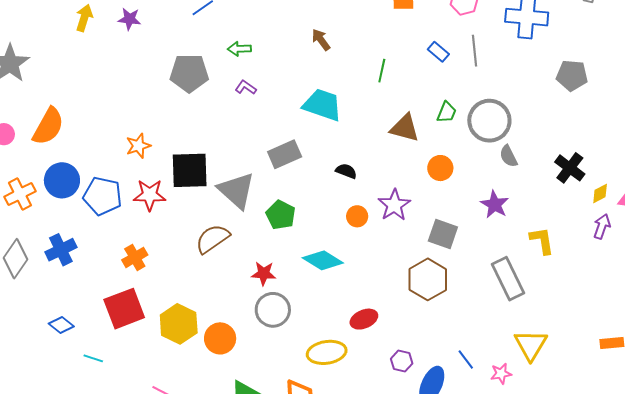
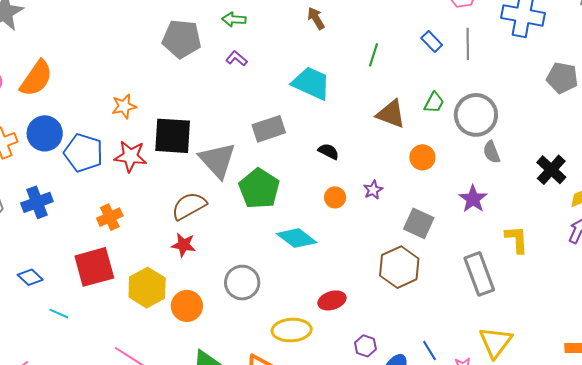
purple star: (394, 205) -> (373, 190), size x0.6
green pentagon: (281, 215) -> (259, 189), size x1.4
red star: (264, 273) -> (184, 245), moved

